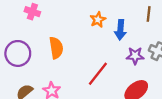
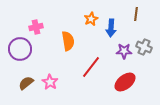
pink cross: (32, 12) -> (36, 27), moved, turned -32
orange semicircle: (56, 48) -> (68, 41), moved

